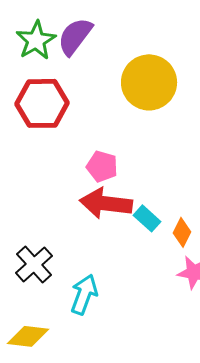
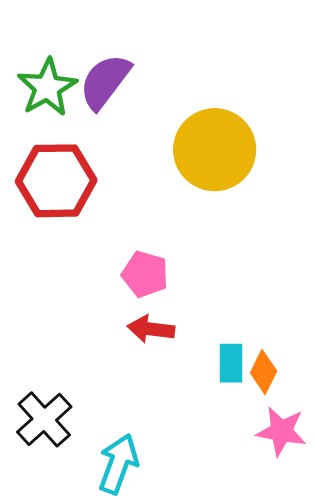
red arrow: (106, 203) -> (151, 329), size x0.6
cyan rectangle: (147, 218) -> (231, 363), moved, turned 48

